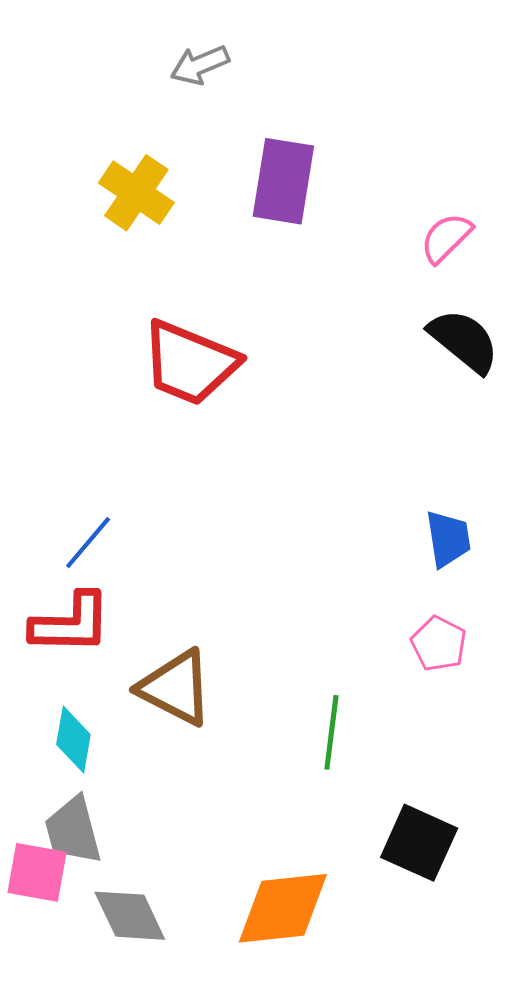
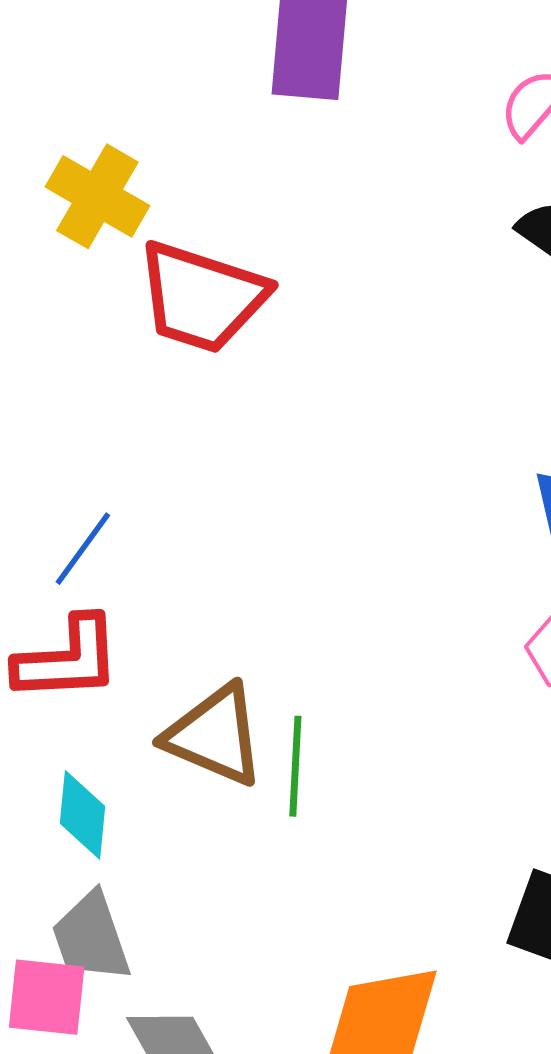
yellow cross: (136, 193) -> (97, 196), moved
green line: (331, 732) -> (295, 766), moved

